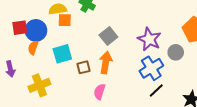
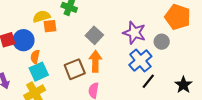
orange semicircle: (33, 48) -> (35, 57), moved
cyan square: (62, 54) -> (39, 72), moved
brown square: (84, 67) -> (75, 69), size x1.5

